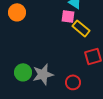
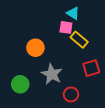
orange circle: (17, 12) -> (35, 48), moved
gray star: (43, 74) -> (52, 74), moved, turned -30

